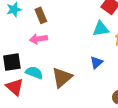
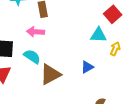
cyan semicircle: (34, 73) -> (32, 57), moved

